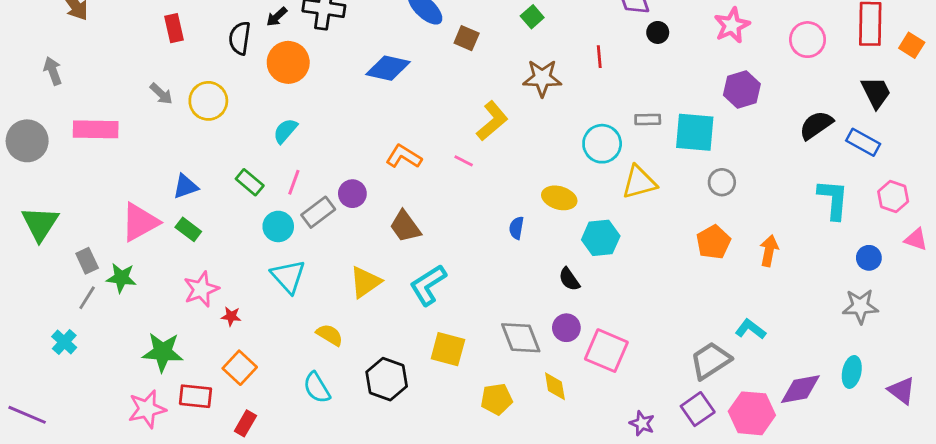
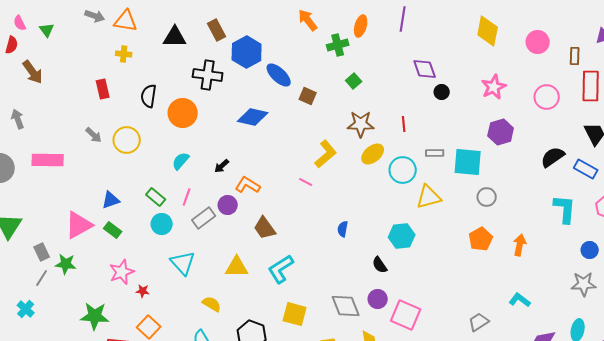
black arrow: (277, 17) -> (222, 166), moved
red line: (599, 57) -> (404, 124), moved
orange L-shape: (404, 157) -> (248, 185), moved
yellow ellipse: (559, 198) -> (373, 154), moved, turned -55
cyan circle: (278, 226) -> (162, 224), moved
yellow triangle: (365, 282) -> (237, 267), turned 35
cyan L-shape: (750, 329) -> (520, 300), moved
gray trapezoid: (710, 361) -> (479, 322), size x0.7

